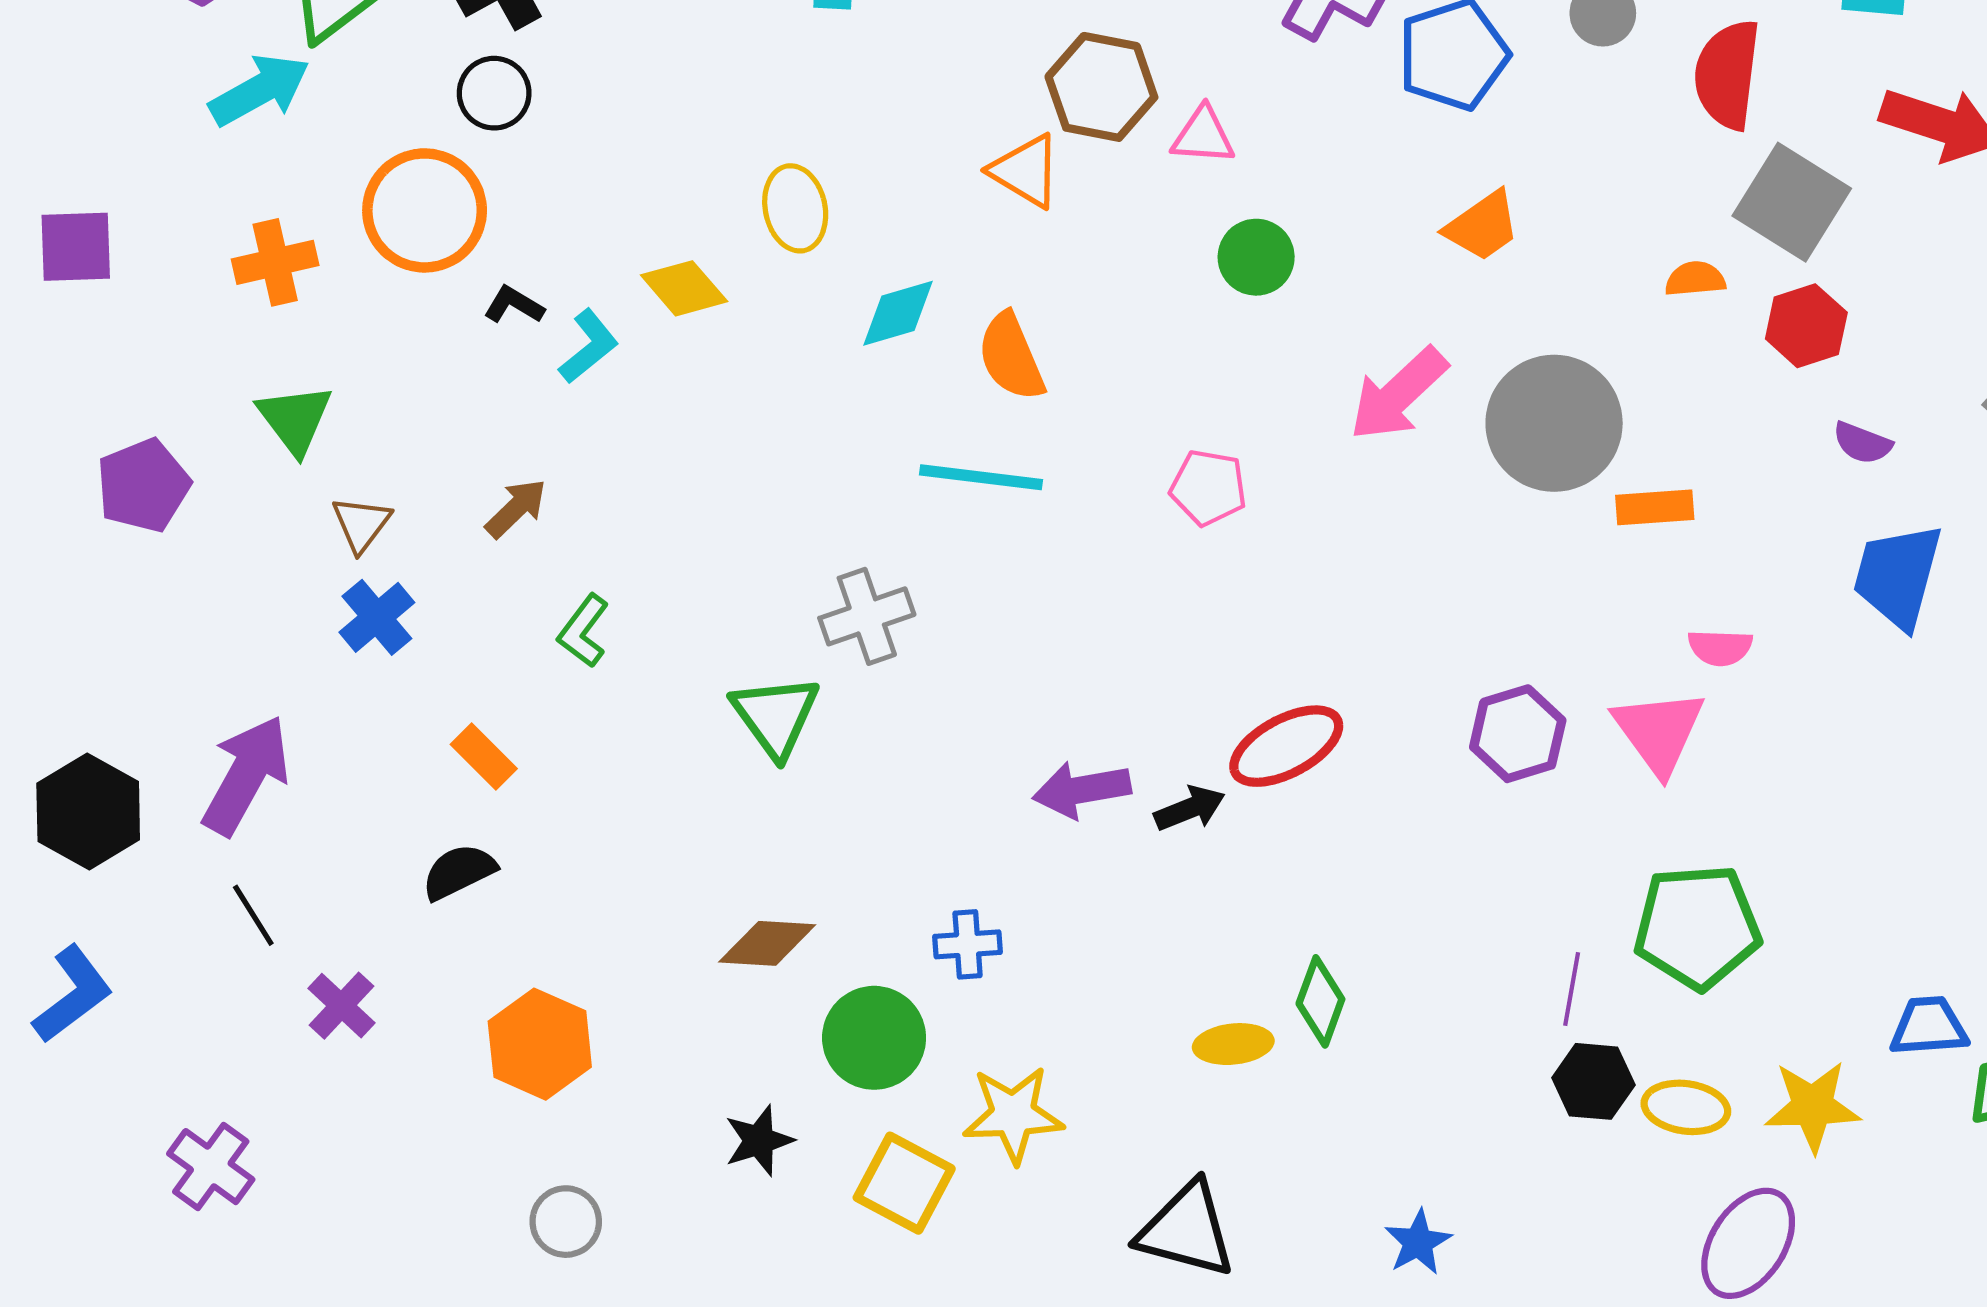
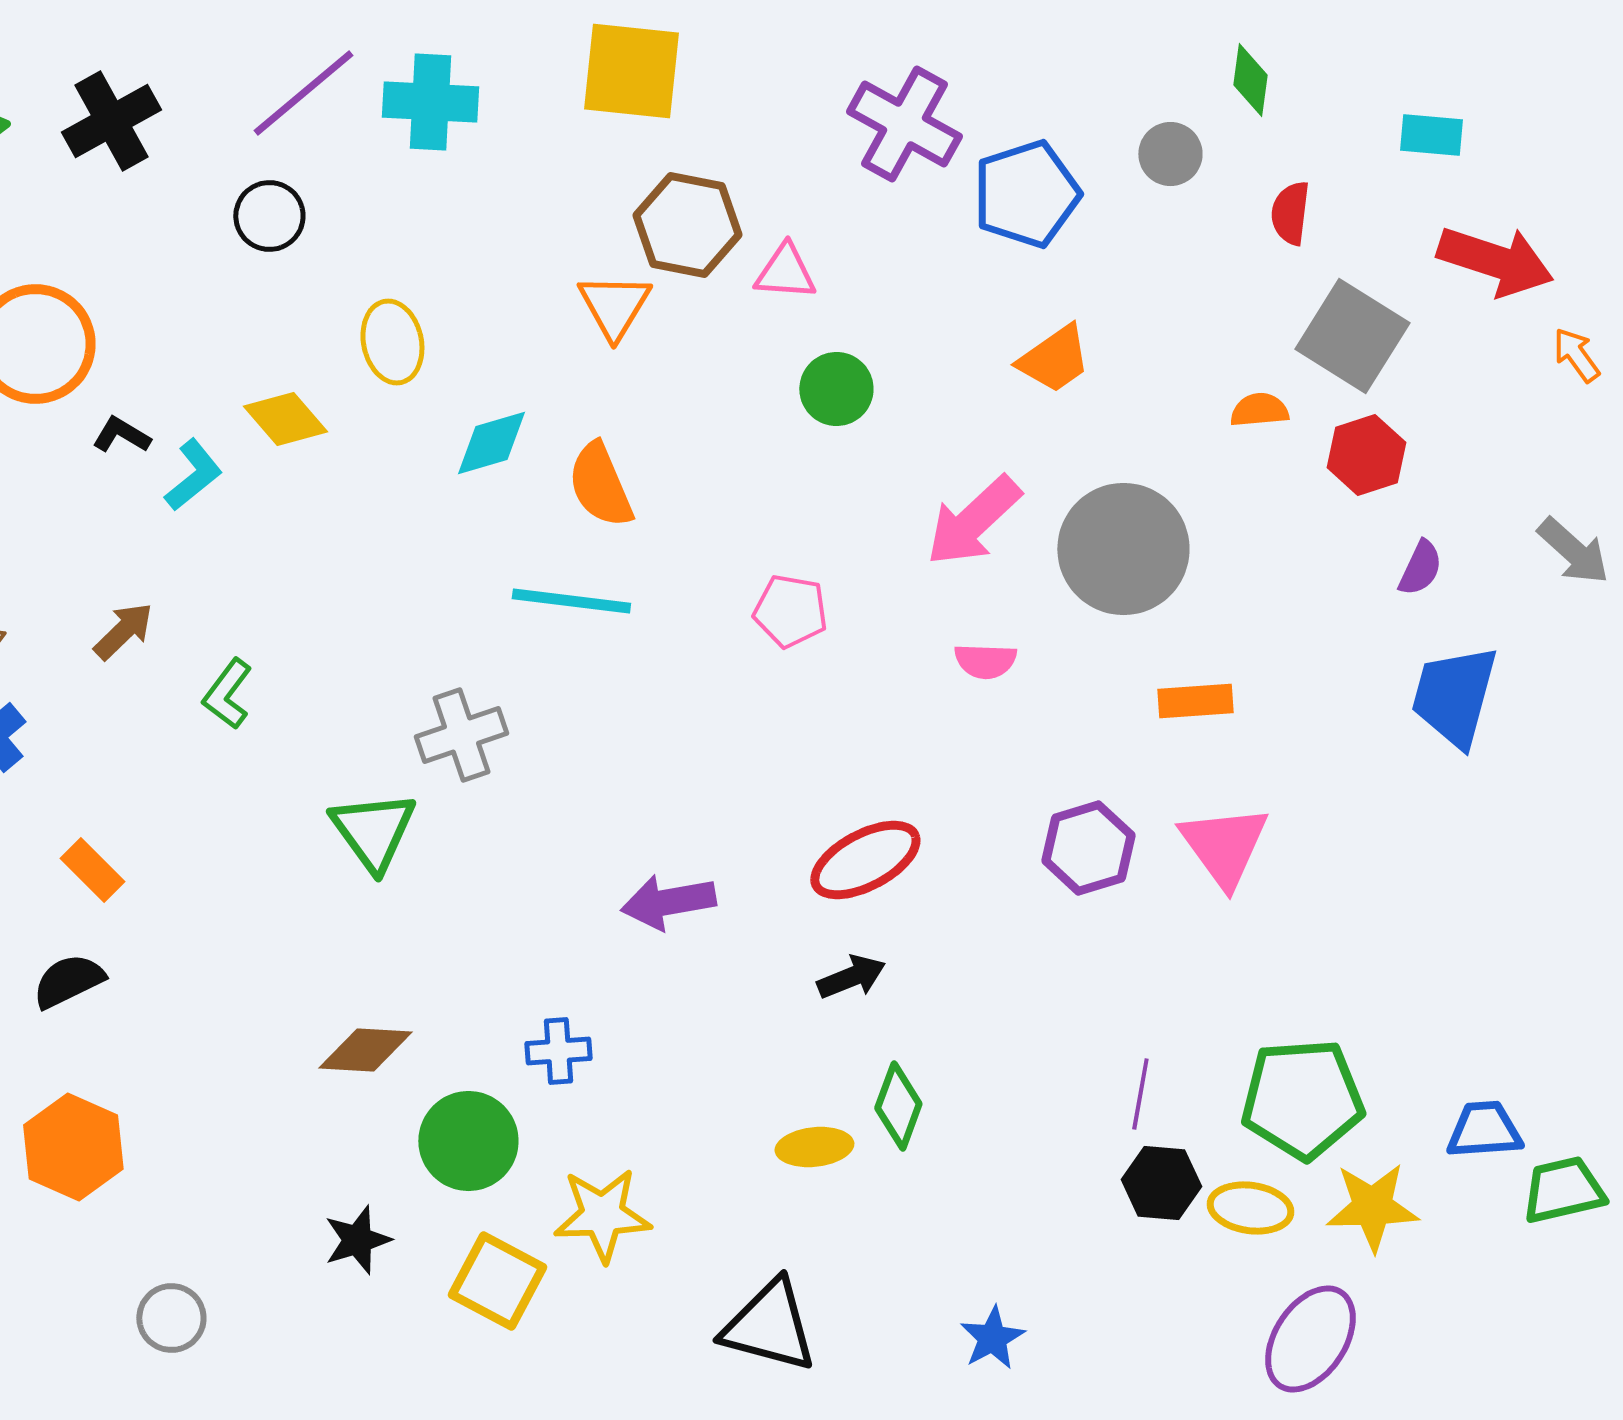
red semicircle: (1727, 74) -> (1290, 213), size x0.6
black circle: (494, 93) -> (269, 216), moved
orange triangle: (1026, 171) -> (614, 306), turned 30
purple semicircle: (1862, 443) -> (1420, 568), turned -86
orange rectangle: (1655, 507) -> (1195, 701), moved
green L-shape: (583, 631) -> (227, 694), moved
pink semicircle: (1720, 647) -> (985, 661), moved
black arrow: (1190, 808) -> (851, 977), moved
green pentagon: (1697, 927) -> (1302, 1099), moved
orange hexagon: (540, 1044) -> (73, 1147), moved

